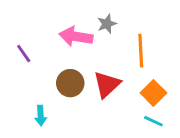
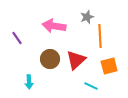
gray star: (107, 24) -> (87, 17), moved
orange square: (153, 93) -> (109, 66), turned 30
cyan line: (153, 121) -> (91, 86), moved

